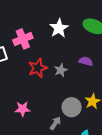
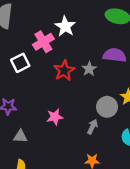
white star: (59, 28) -> (65, 26), moved
purple semicircle: (86, 61) -> (115, 55), size x1.5

